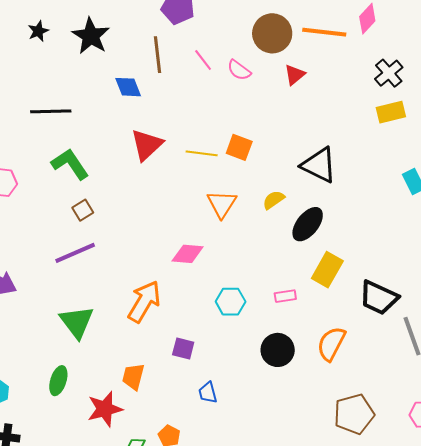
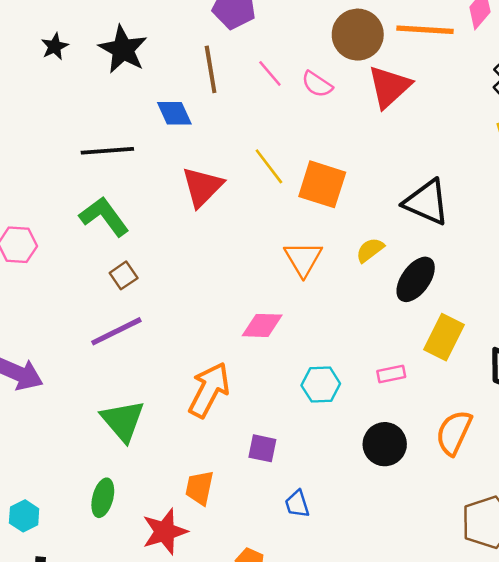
red triangle: (295, 75) -> (389, 87), size x1.6
black line: (51, 111) -> (107, 151), moved
orange square: (239, 147) -> (322, 184), size x1.4
yellow line: (202, 153) -> (269, 166), moved, turned 48

